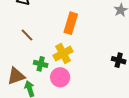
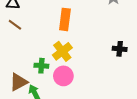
brown line: (27, 35) -> (15, 25), moved

